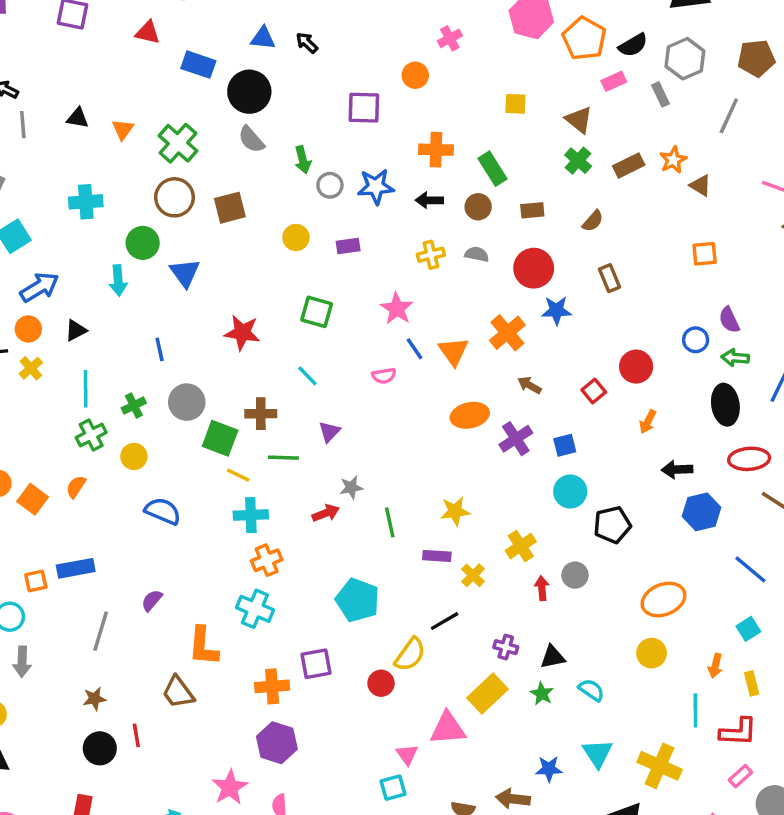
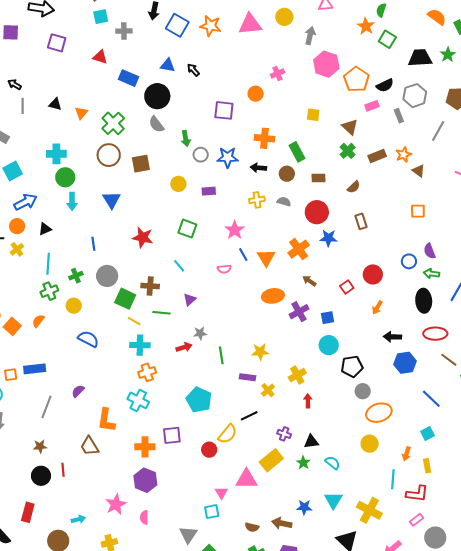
green circle: (143, 243) -> (65, 177), moved
gray circle: (575, 575) -> (363, 391), moved

